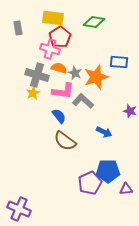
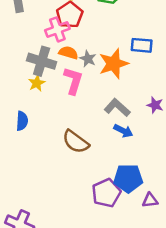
pink cross: (50, 49) -> (57, 29), turned -36
pink L-shape: (63, 91) -> (73, 81), turned -80
gray L-shape: (83, 101) -> (117, 108), moved
blue semicircle: (59, 116) -> (22, 121), moved, turned 42

